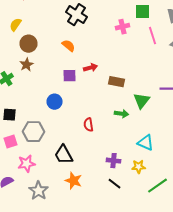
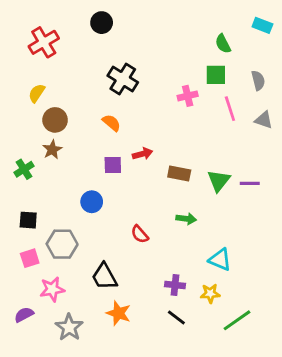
green triangle: (142, 101) -> (219, 181), moved
red semicircle: (88, 125) -> (140, 234), turned -32

